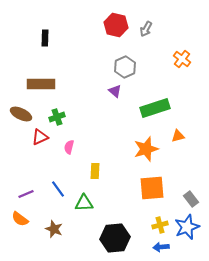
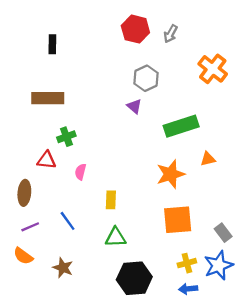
orange cross: (182, 59) -> (213, 69), size x1.4
brown ellipse: (21, 114) -> (24, 193), moved, turned 70
red triangle: (40, 137) -> (47, 160), turned 30
green triangle: (84, 203) -> (116, 237), moved

